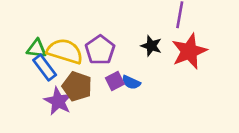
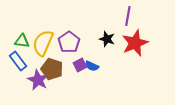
yellow semicircle: (65, 51) -> (43, 43), turned -84
blue rectangle: (45, 67) -> (18, 61), moved

